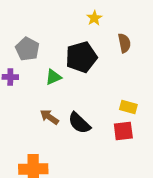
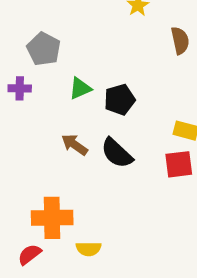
black pentagon: (81, 57) -> (120, 100), moved, size x0.7

